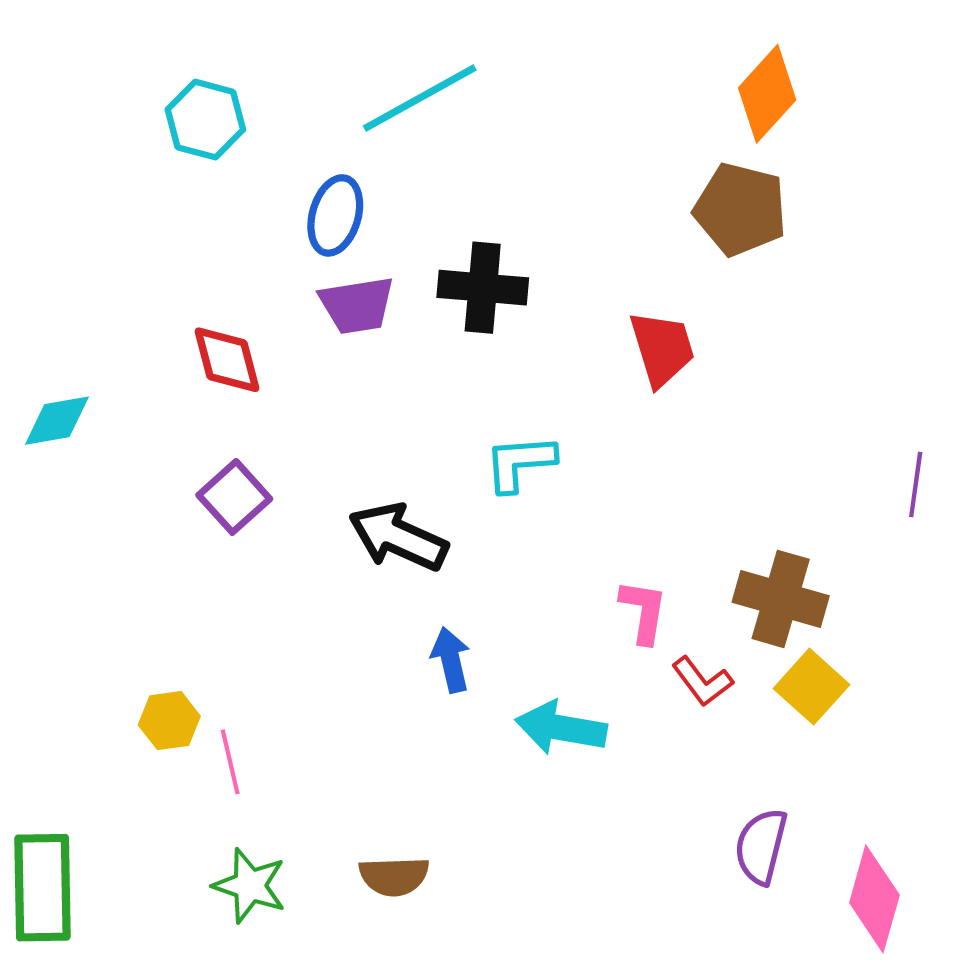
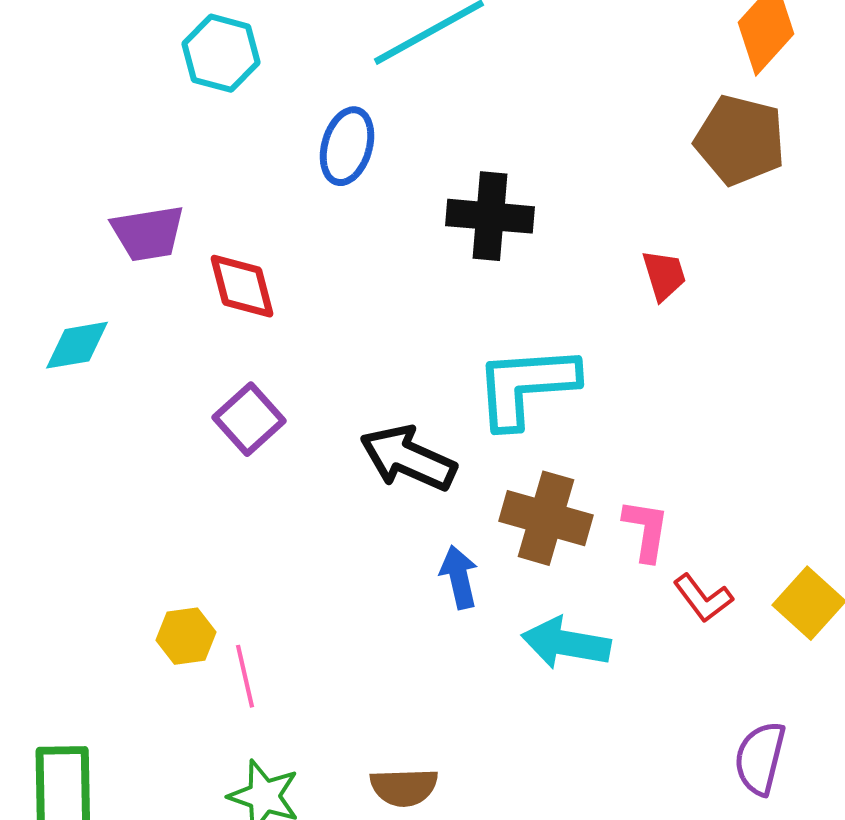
purple trapezoid: (357, 305) -> (148, 233), moved
red trapezoid: (662, 348) -> (664, 275), size x0.7
cyan L-shape: (520, 463) -> (526, 386), size x1.5
brown cross: (781, 599) -> (546, 518), moved

